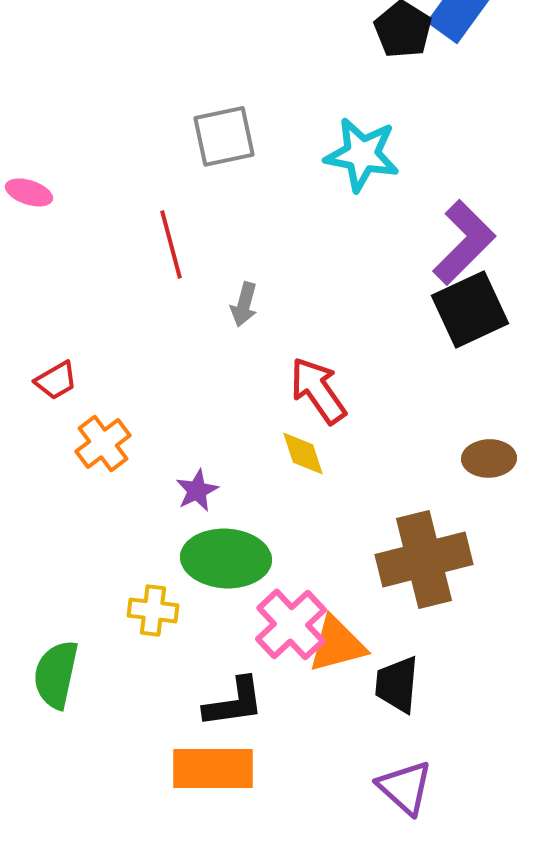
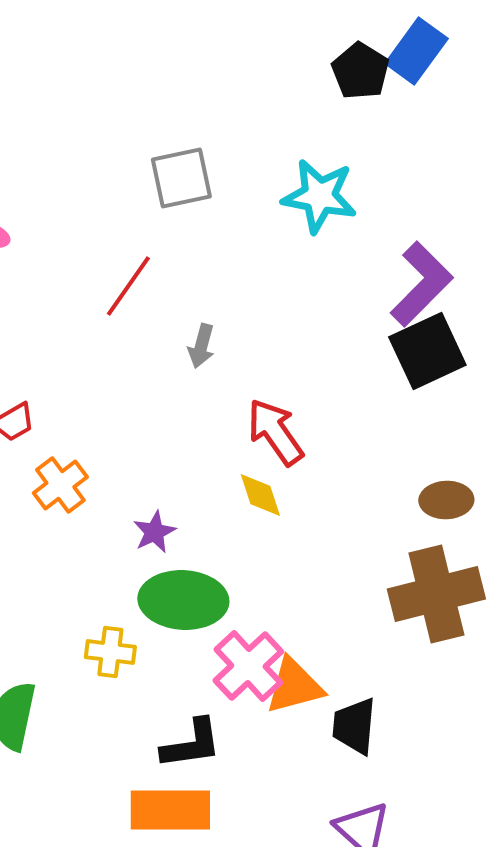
red line: (171, 244) -> (128, 286), turned 50
brown cross: (424, 559) -> (436, 594), moved

